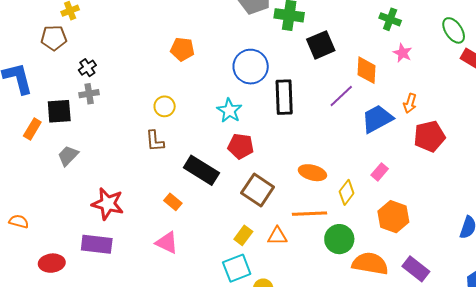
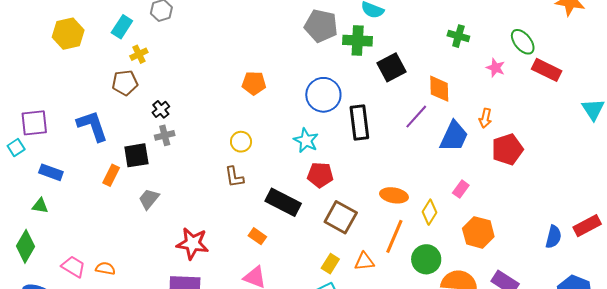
pink star: (402, 53) -> (496, 68), moved
blue trapezoid: (377, 119) -> (454, 136), turned 148
orange line: (309, 214) -> (394, 236), turned -60

